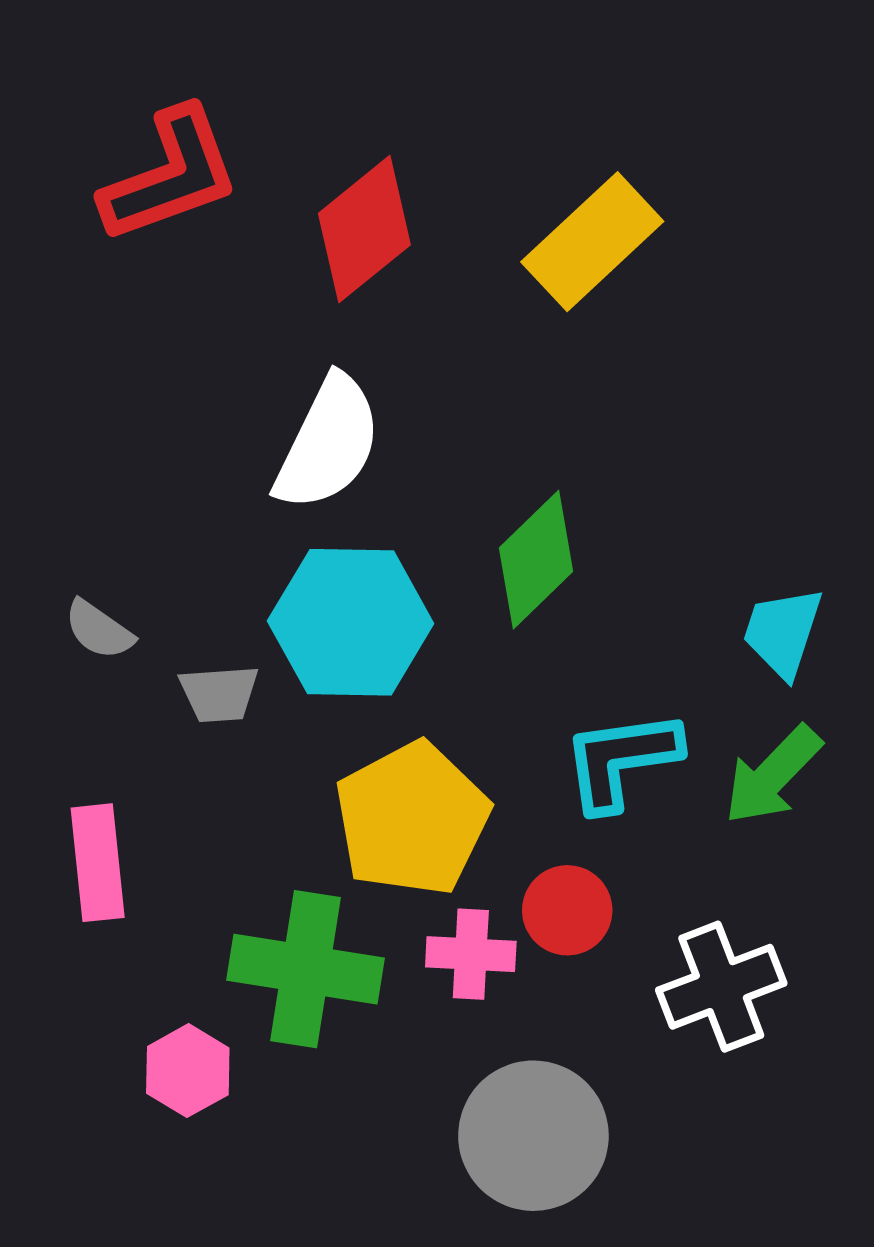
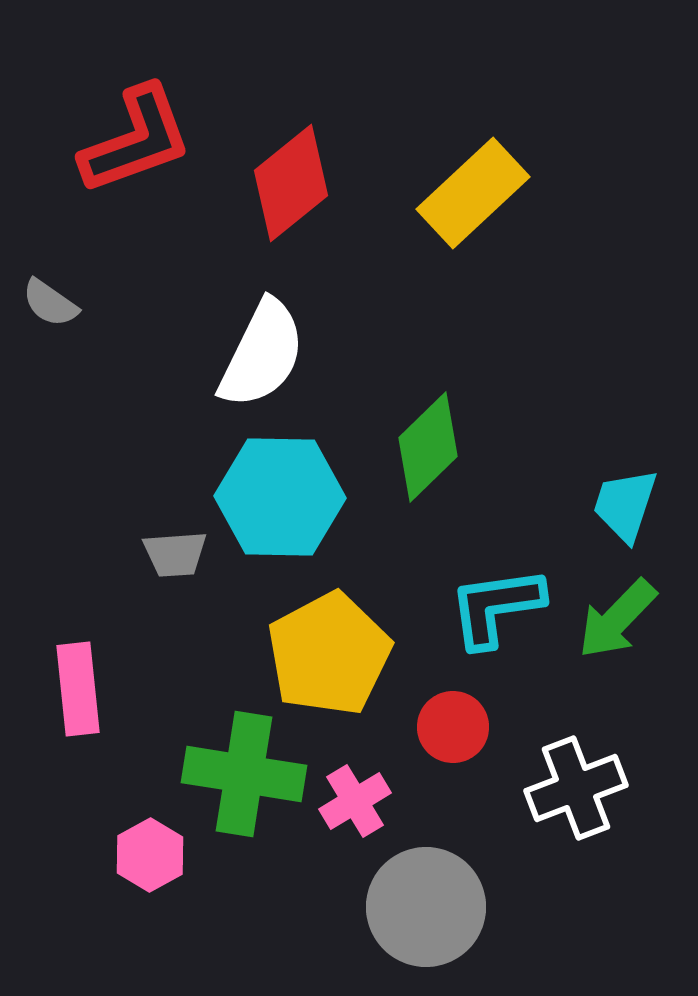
gray semicircle: (99, 630) -> (50, 303), moved
pink cross: (471, 954) -> (355, 801), moved, turned -34

